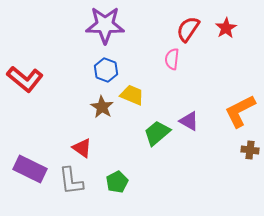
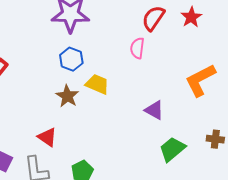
orange L-shape: (240, 111) -> (200, 80), moved
green trapezoid: (157, 133) -> (172, 149), moved

